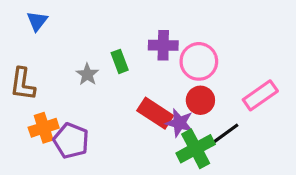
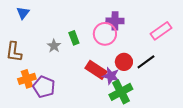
purple cross: (163, 45) -> (115, 21), moved
pink circle: (199, 61) -> (105, 34), moved
pink rectangle: (260, 95) -> (161, 31), moved
black line: (225, 134) -> (146, 62), moved

